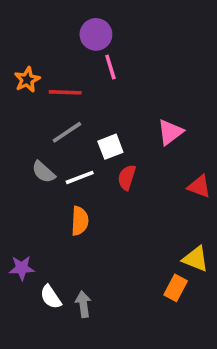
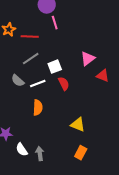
red semicircle: (127, 177) -> (64, 84), turned 136
red triangle: (199, 186) -> (103, 76), moved
yellow triangle: (196, 259) -> (78, 125), moved
orange rectangle: (176, 288) -> (81, 153), moved

